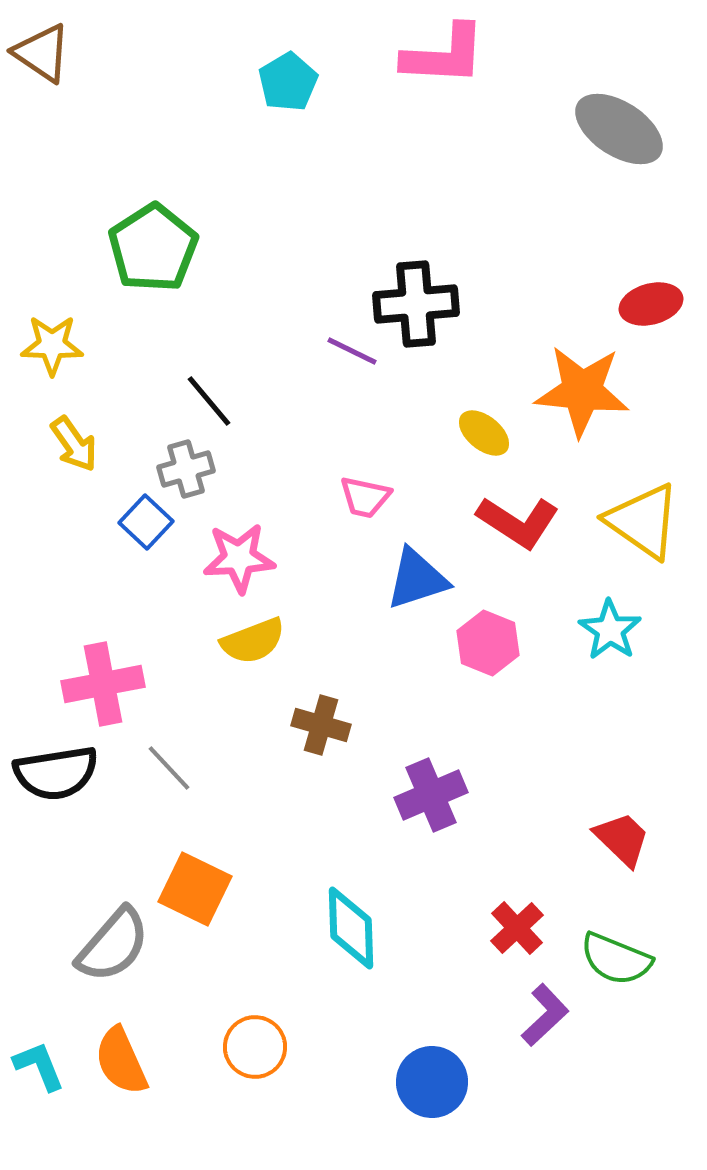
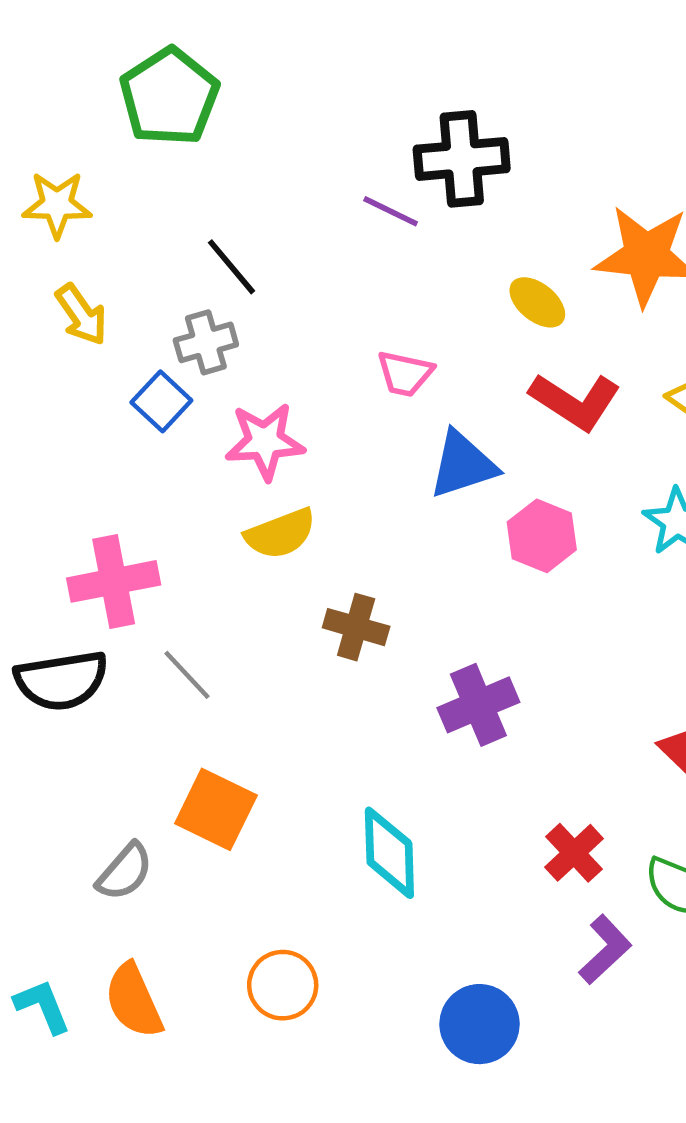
gray semicircle: (113, 945) -> (125, 872), size x0.7

